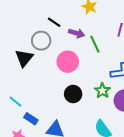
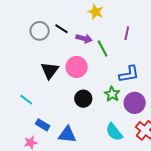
gray circle: (41, 41) -> (40, 31), moved
black triangle: (24, 58) -> (50, 70), moved
cyan line: (15, 102) -> (26, 100), moved

